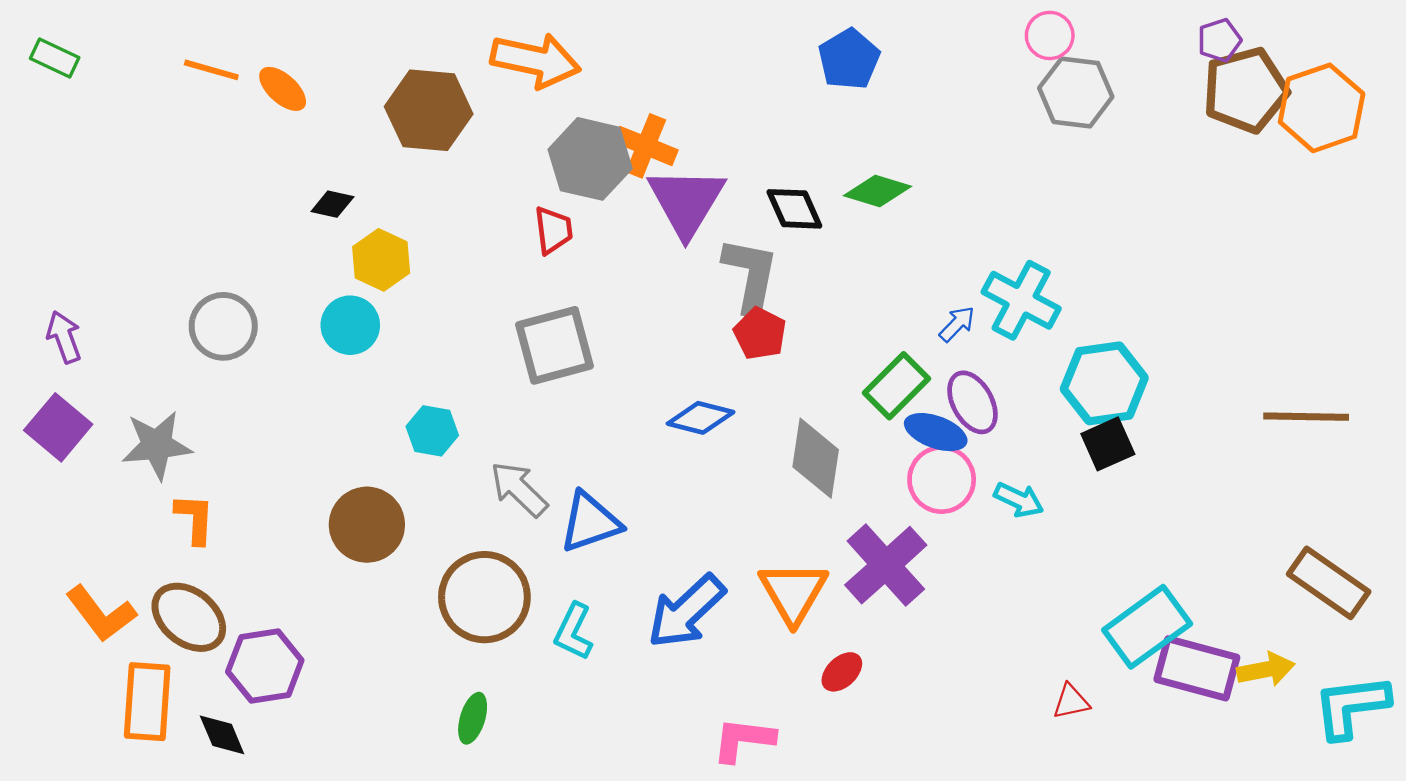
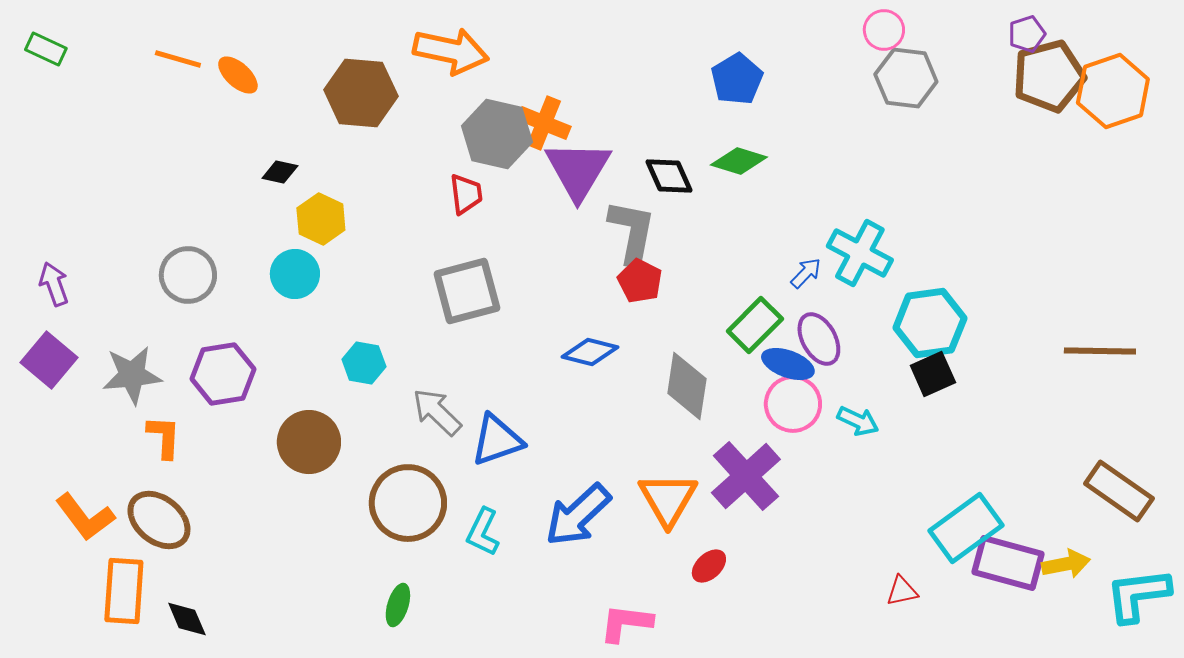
blue pentagon: (849, 59) -> (737, 79), moved
purple hexagon: (265, 666) -> (223, 374), moved

